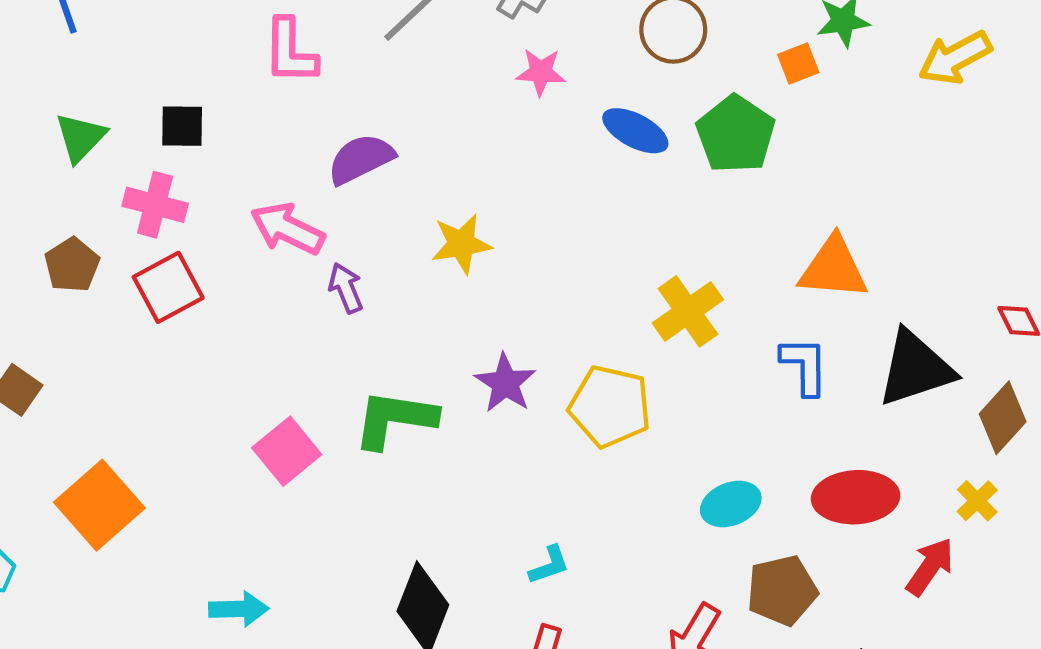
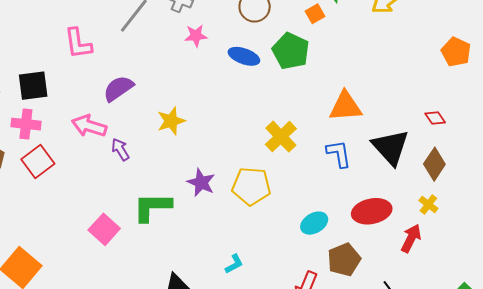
black square: (182, 126) -> (33, 86), size x1.4
black triangle: (915, 368) -> (391, 147), turned -45

